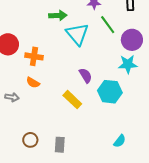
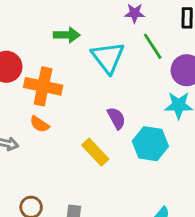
green arrow: (58, 15) -> (67, 35), moved
orange cross: (34, 56) -> (43, 86), size x1.4

